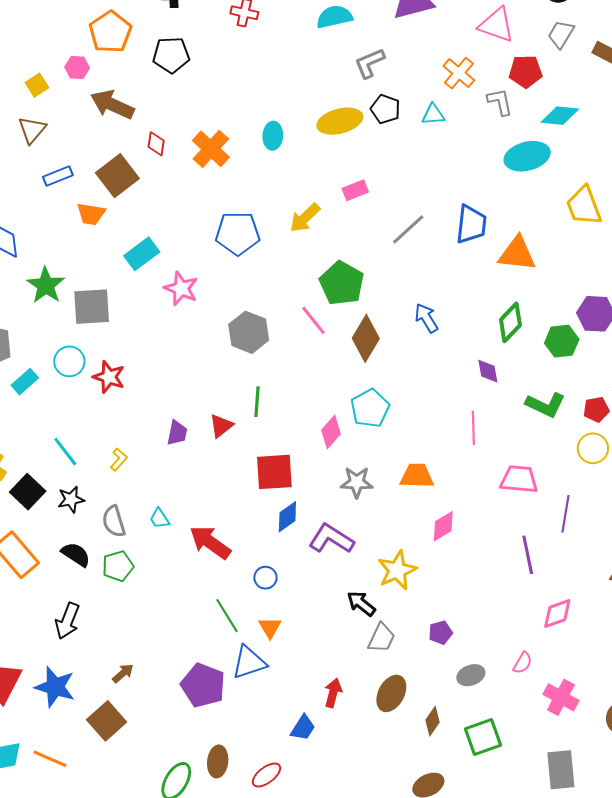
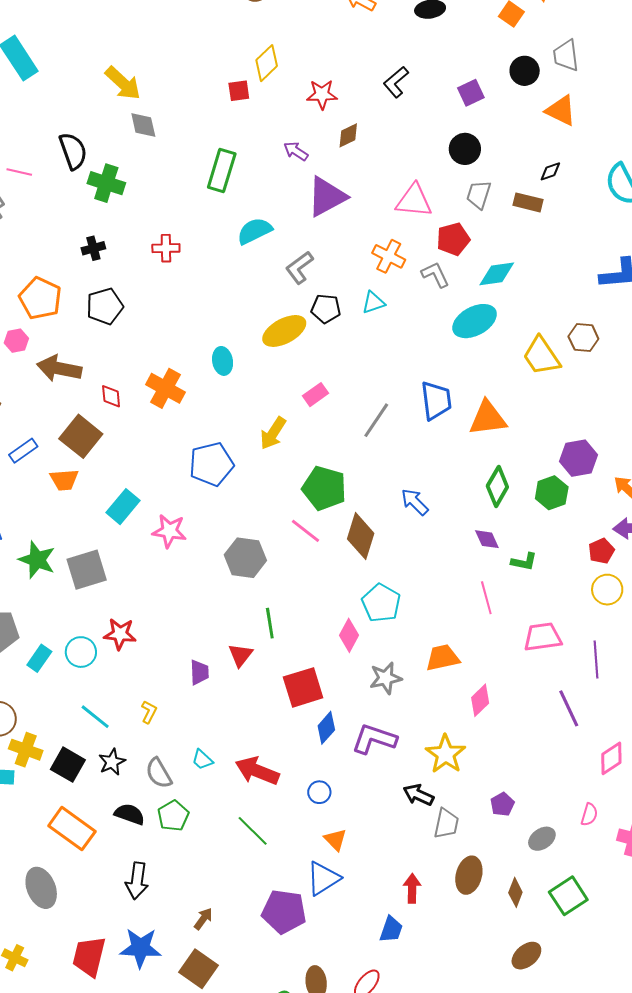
cyan circle: (69, 361) -> (81, 652), moved
green L-shape: (545, 405) -> (524, 562), moved, size x0.7
green line: (227, 616) -> (253, 831), moved

